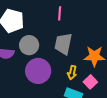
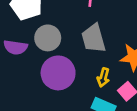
gray trapezoid: (63, 44) -> (94, 38), turned -30

